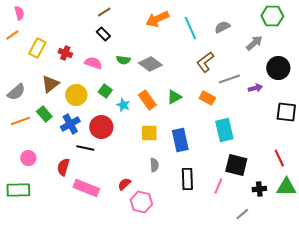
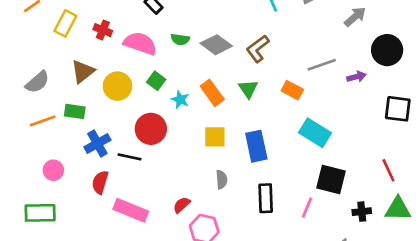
brown L-shape: (205, 62) -> (258, 49), moved
pink semicircle: (93, 63) -> (140, 43), size x1.4
green triangle: (174, 97) -> (248, 89), turned -35
green rectangle: (44, 114) -> (75, 111), turned -42
blue cross: (70, 124) -> (97, 144), moved
cyan rectangle: (224, 130) -> (315, 133), turned -45

